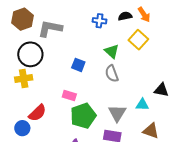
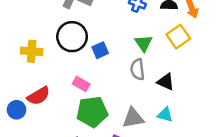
black circle: (30, 54) -> (72, 37), moved
blue square: (78, 65) -> (100, 50), turned 32
black triangle: (161, 90) -> (166, 82), moved
gray triangle: (117, 113) -> (133, 118), turned 36

